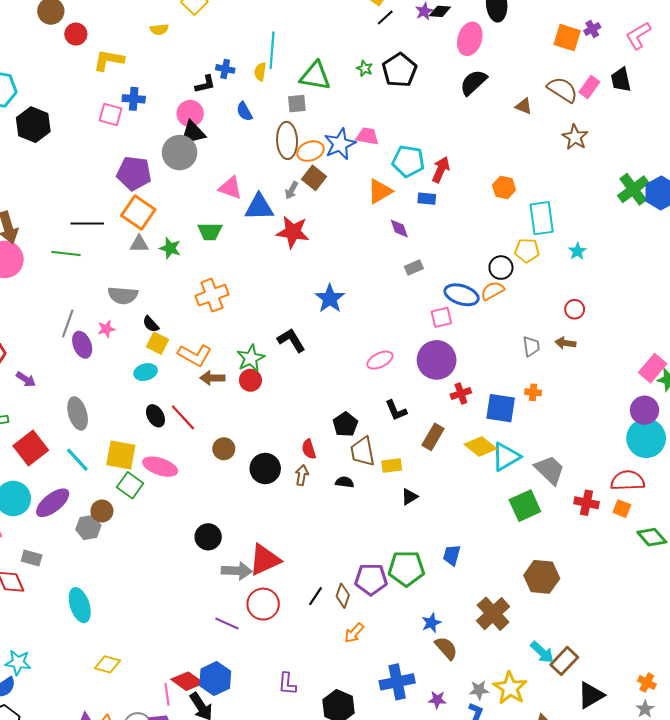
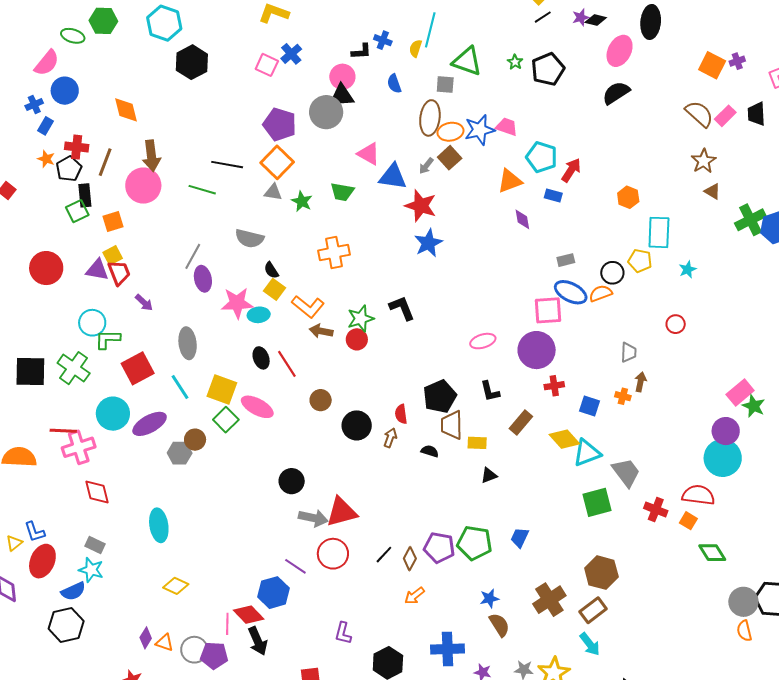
blue cross: (134, 99) -> (291, 54), turned 35
brown triangle: (524, 106) -> (712, 191), moved
gray rectangle: (414, 267) -> (566, 260), moved
blue star: (330, 298) -> (428, 243), moved
pink square: (441, 317) -> (548, 310), size x1.4
pink star: (106, 329) -> (237, 303), moved, size x1.8
brown arrow: (565, 343) -> (640, 382), moved, turned 84
blue square: (501, 408) -> (590, 406), size x0.7
black pentagon: (345, 424) -> (440, 397), size x1.4
gray rectangle: (32, 558) -> (95, 545), moved
brown rectangle: (564, 661) -> (593, 610), moved
blue hexagon: (215, 679) -> (273, 593), moved

